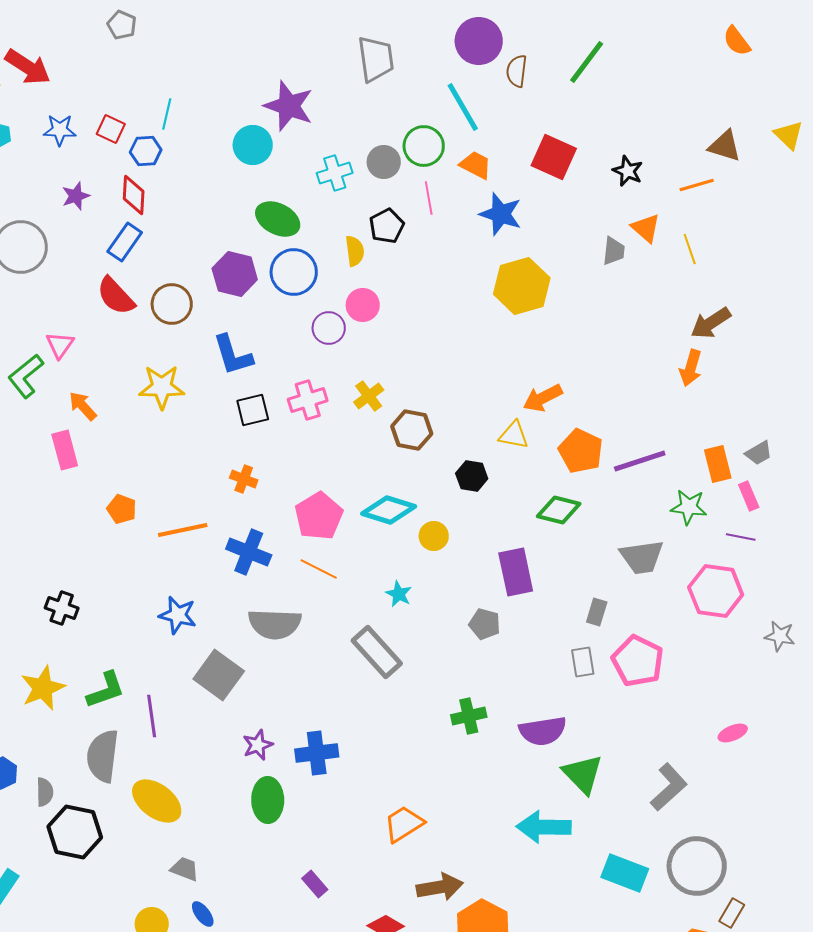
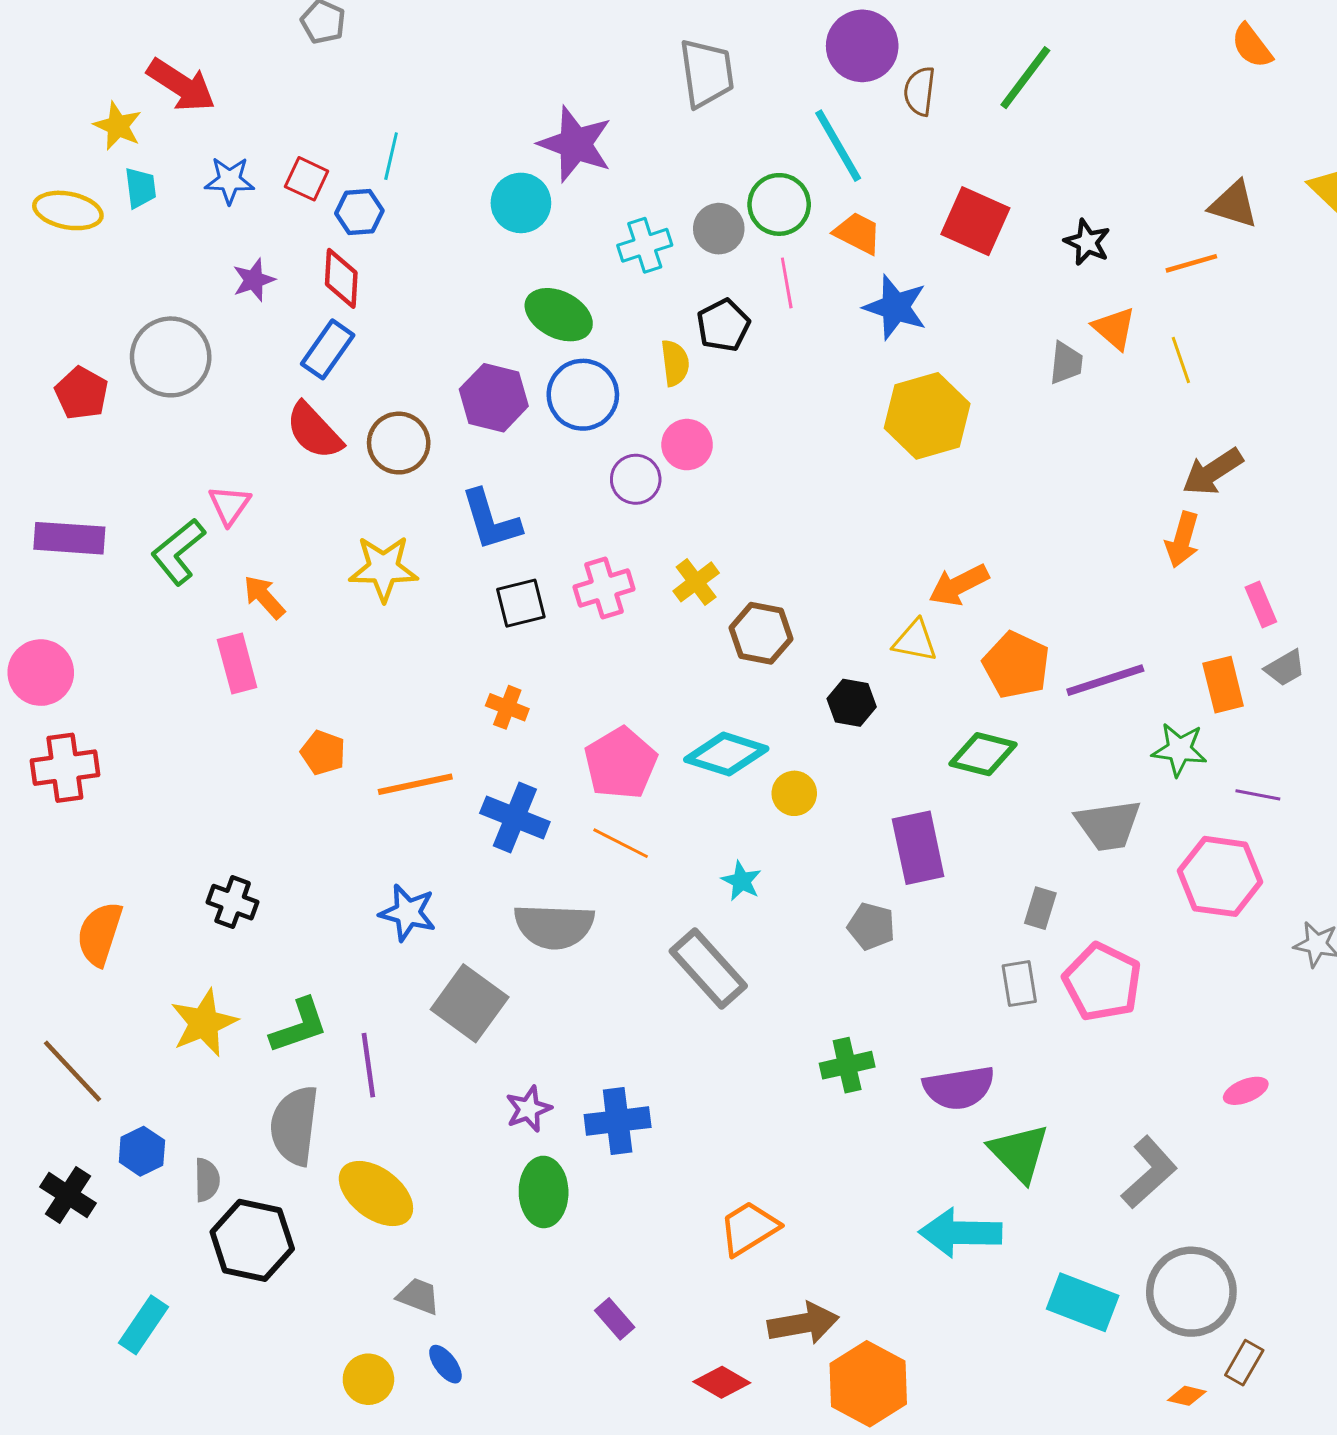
pink rectangle: (749, 496) -> (1261, 605), moved

